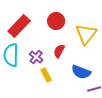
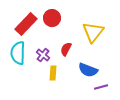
red circle: (56, 21) -> (52, 18), moved
yellow rectangle: (46, 75) -> (53, 73), turned 32

